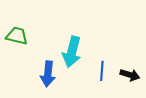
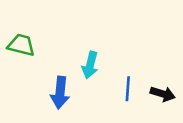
cyan arrow: (72, 52) -> (90, 65), size x0.7

